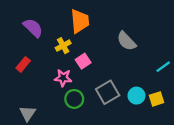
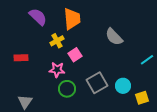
purple semicircle: (33, 28) -> (38, 17), moved
red rectangle: (23, 64) -> (21, 58), turned 48
yellow square: (156, 99) -> (142, 98), moved

